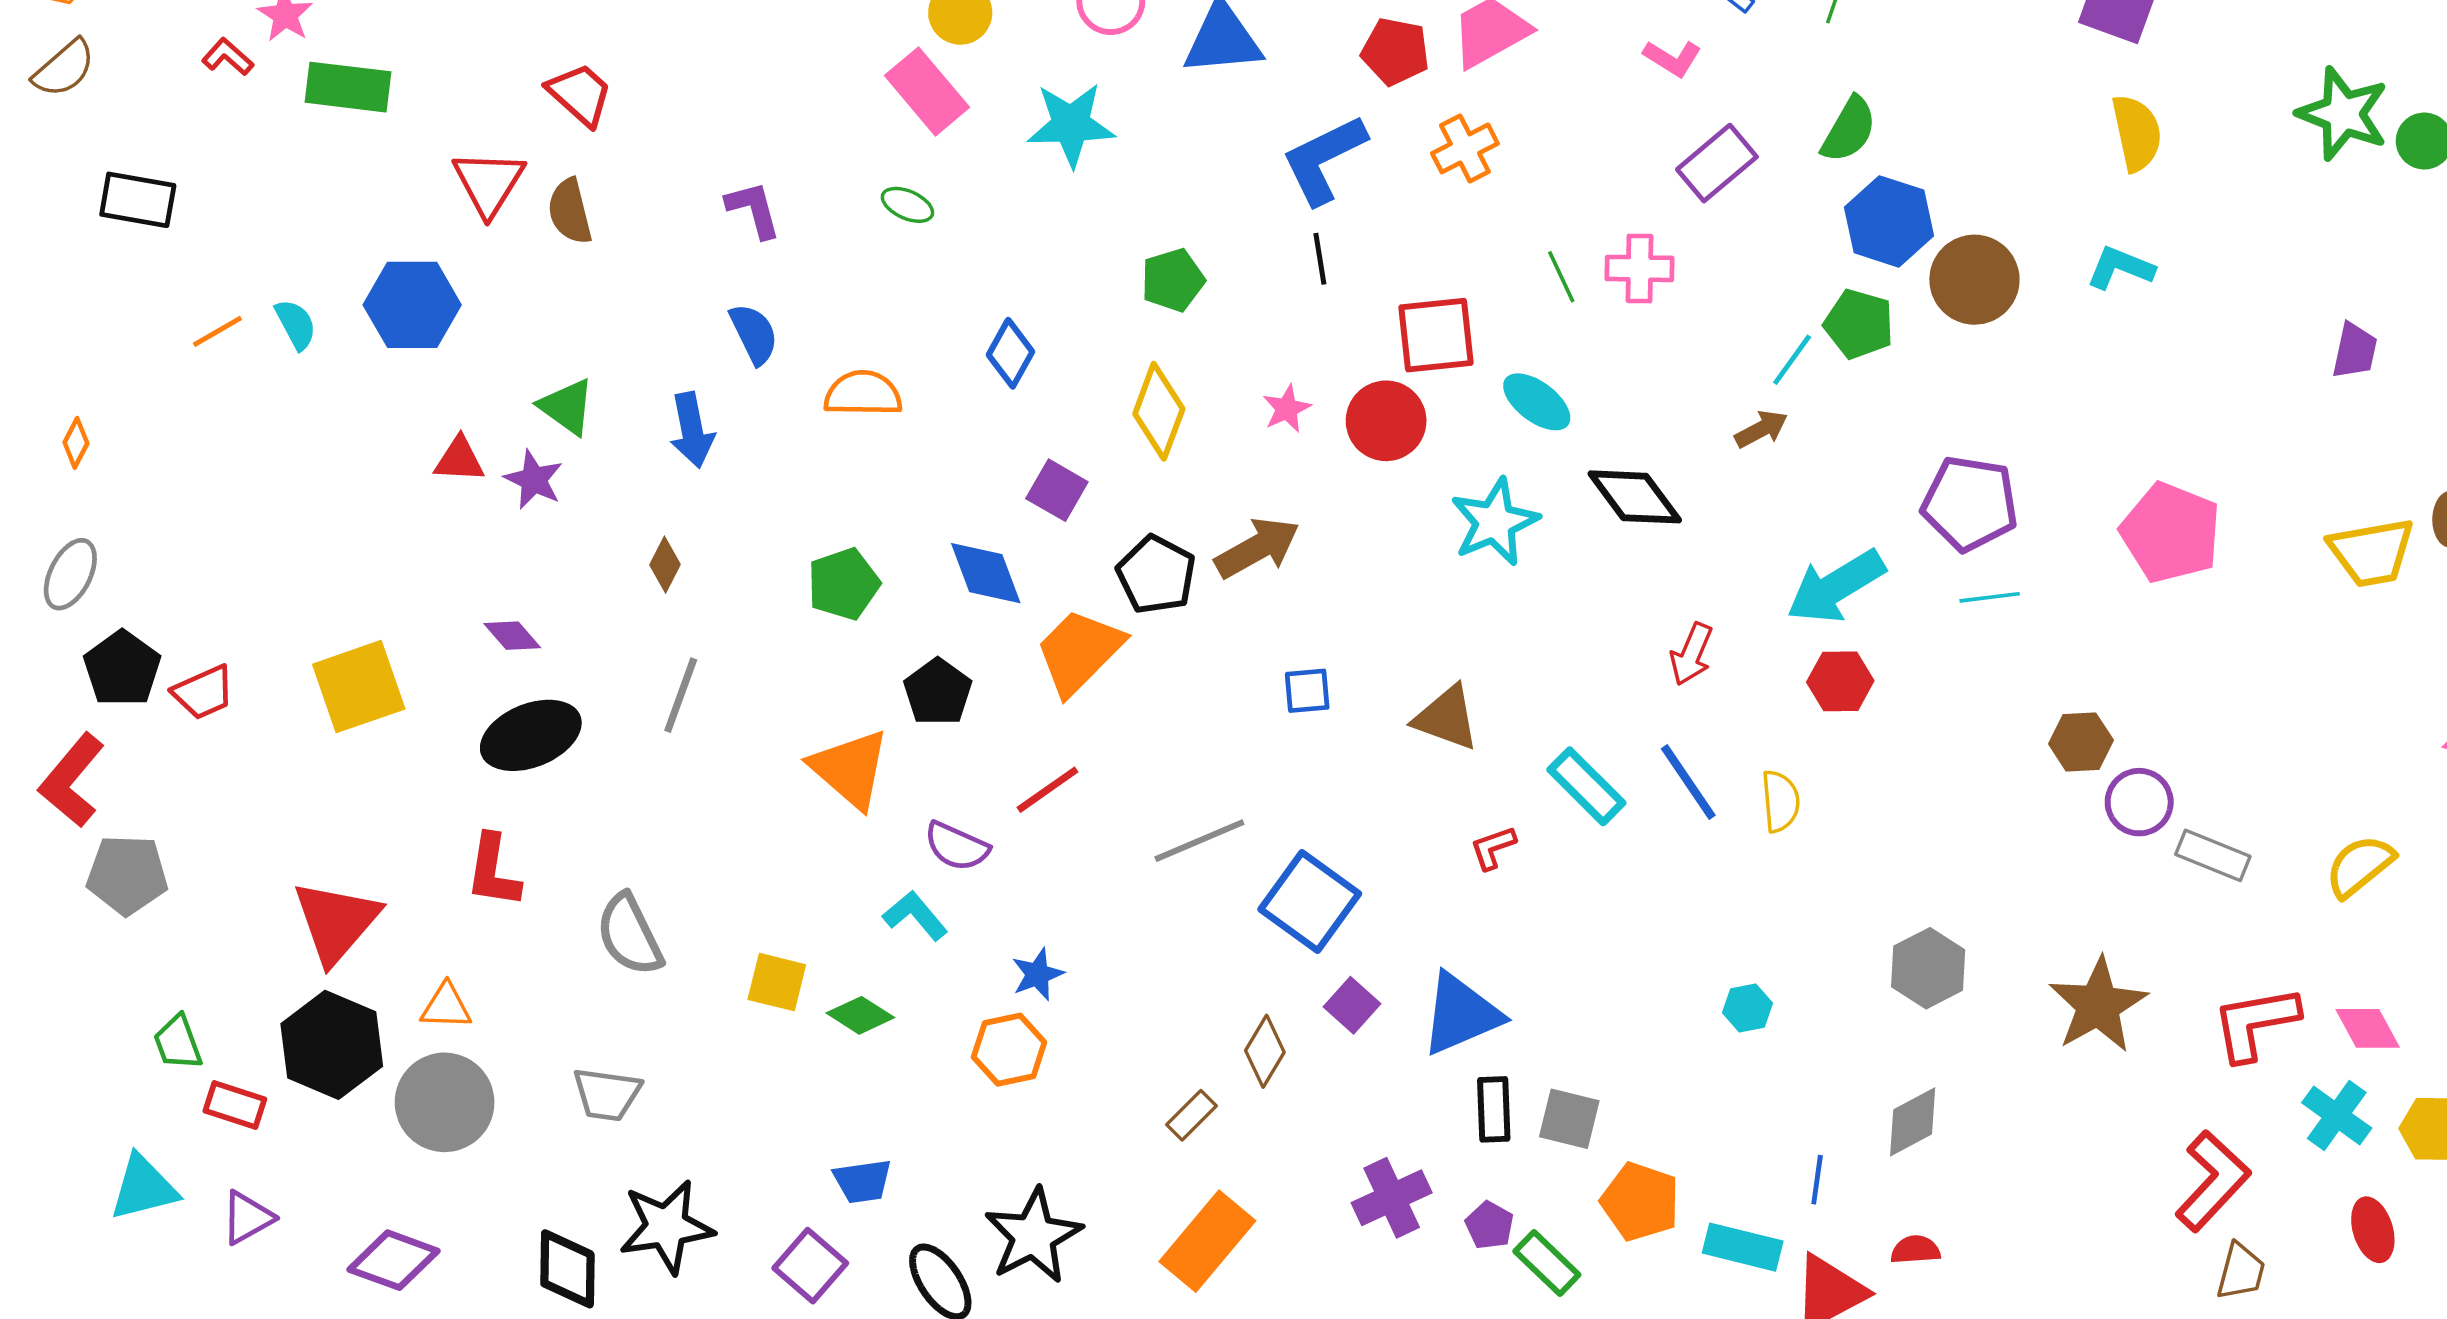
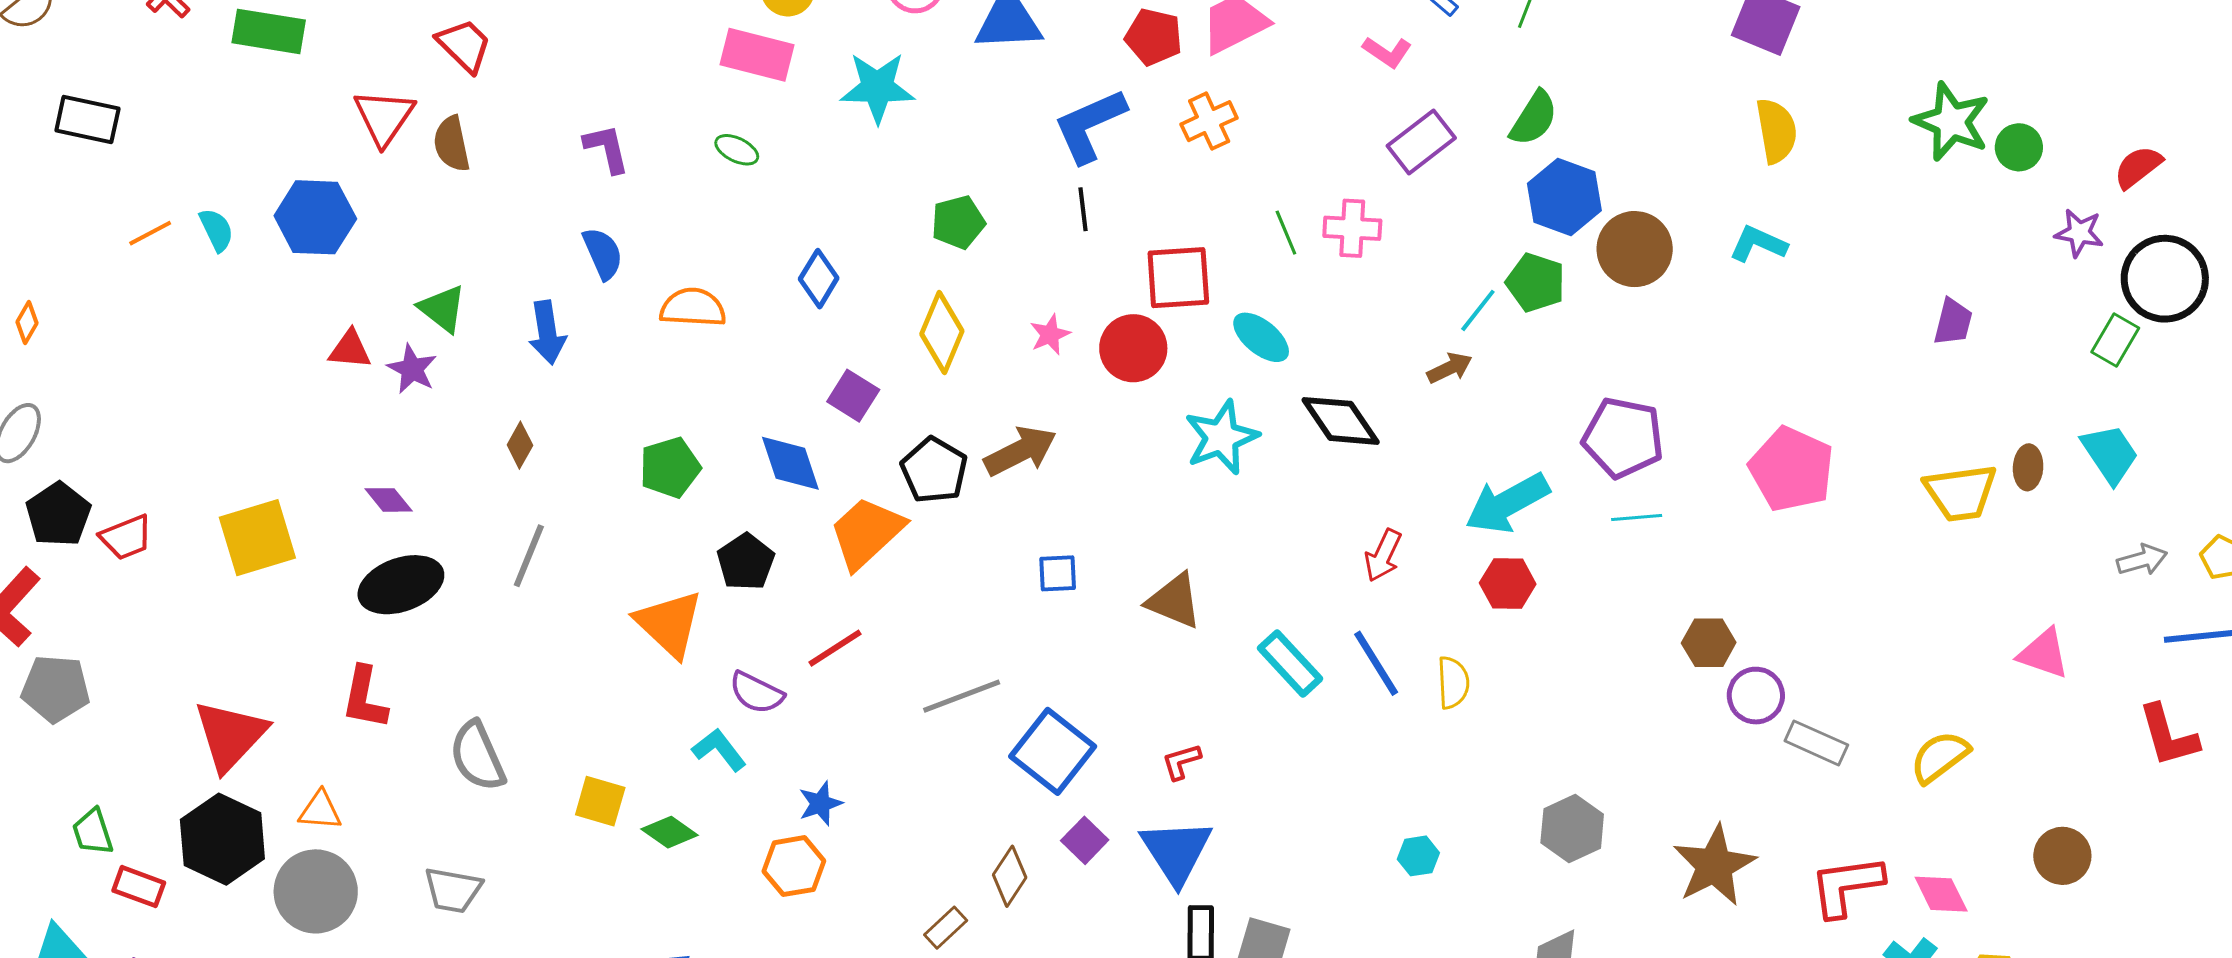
pink rectangle: (927, 91) -> (757, 55), turned -38
red L-shape: (1493, 848) -> (1181, 762), moved
blue triangle: (1461, 1014) -> (1176, 851), turned -42

